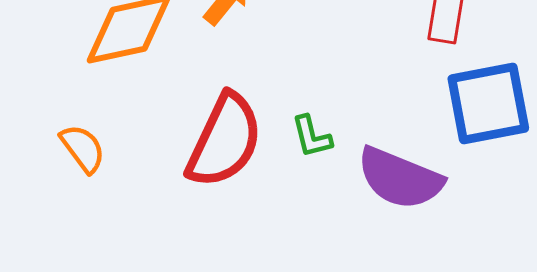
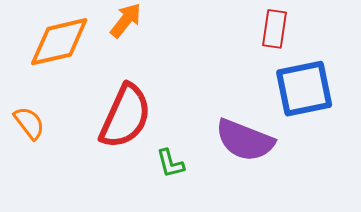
green L-shape: (312, 137) -> (170, 163), moved

